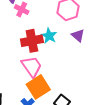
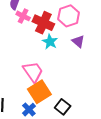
red cross: (32, 41) -> (43, 23), moved, turned 35

